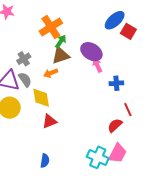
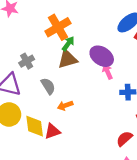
orange arrow: (51, 73) -> (65, 106), moved
gray semicircle: (25, 80) -> (48, 86), moved
yellow diamond: (41, 98) -> (35, 126), moved

